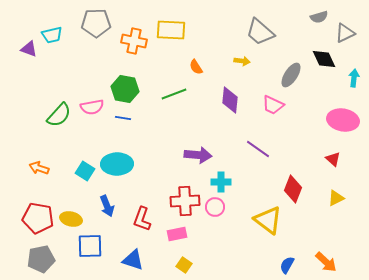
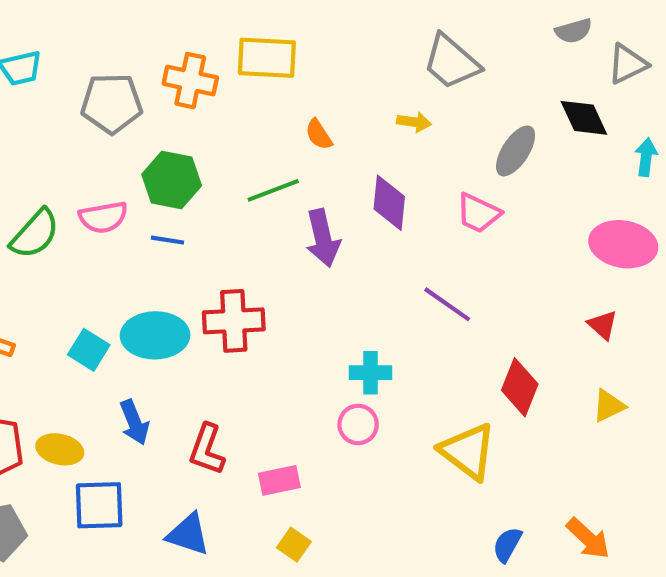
gray pentagon: (96, 23) -> (112, 103), moved
purple arrow: (198, 155) -> (323, 238), moved, turned 72
red cross: (185, 201) -> (234, 321), moved

